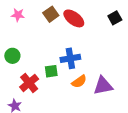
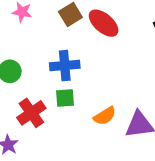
blue cross: (70, 58) -> (65, 66), moved

